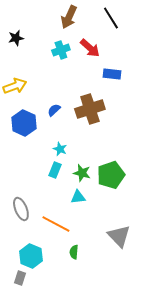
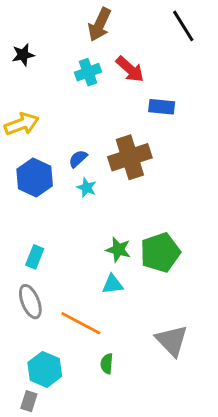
black line: (111, 18) -> (183, 26), moved
cyan star: (60, 149) -> (87, 188), moved
cyan rectangle: (55, 170) -> (35, 257), moved

